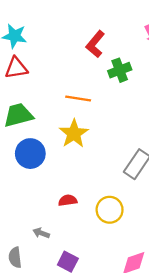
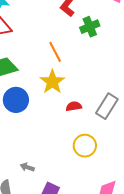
orange line: (78, 98) -> (55, 52), turned 55
red semicircle: (68, 200) -> (74, 106), moved

